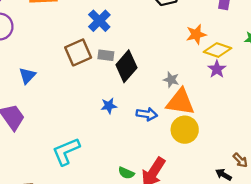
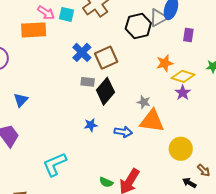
brown square: (78, 52) -> (106, 58), moved
yellow circle: (185, 130) -> (181, 149), moved

